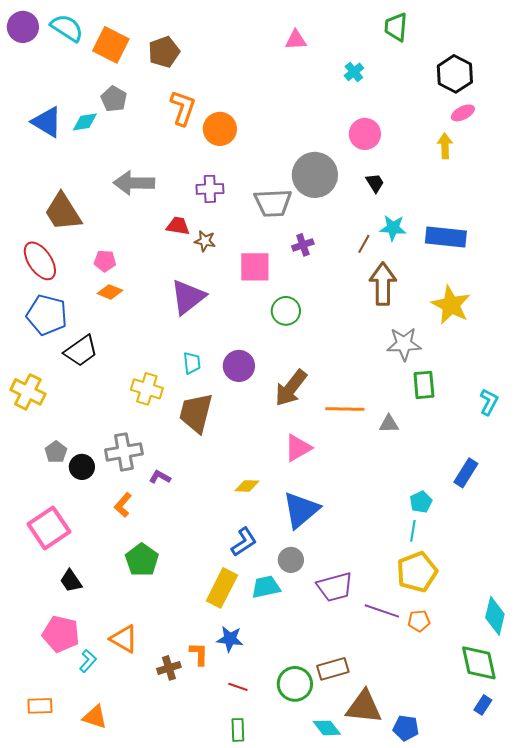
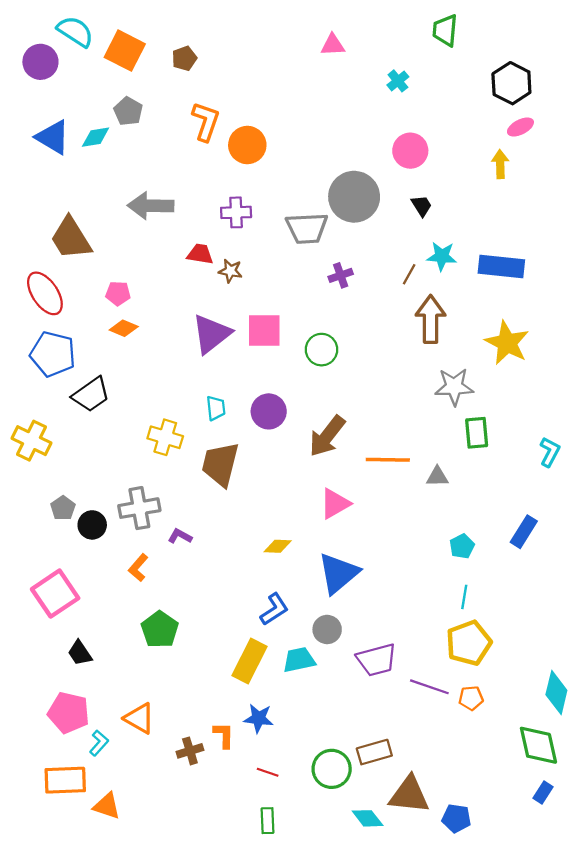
purple circle: (23, 27) -> (40, 62), moved
brown pentagon: (164, 52) -> (184, 58), size x0.7
pink square: (255, 267) -> (264, 330), moved
cyan pentagon: (421, 502) -> (462, 546), moved
orange rectangle: (40, 706) -> (65, 780), moved, size x1.5

